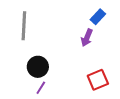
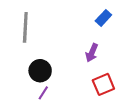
purple arrow: (87, 38) -> (92, 53), moved

